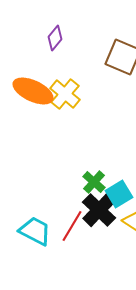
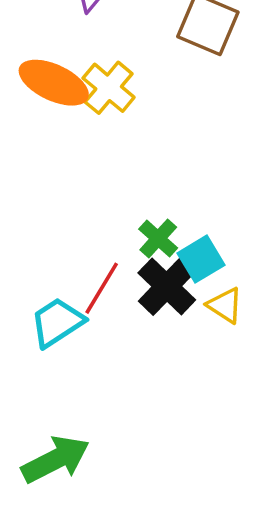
red line: (72, 226) -> (102, 288), moved
cyan trapezoid: (35, 231) -> (57, 322), turned -60

